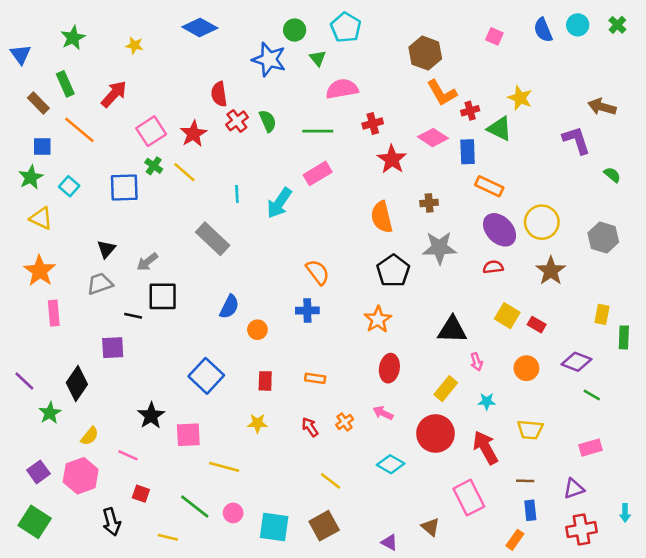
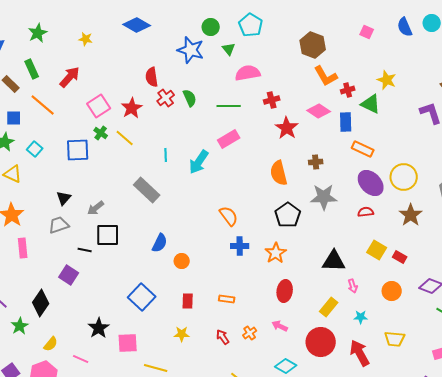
blue cross: (307, 311) -> (240, 246), moved
purple square: (113, 348) -> (69, 275), turned 36

